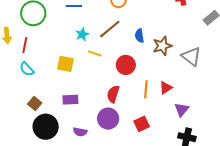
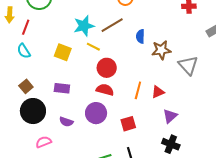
cyan star: (82, 34) -> (84, 26), size x1.5
red circle: (126, 65) -> (107, 68), moved
red semicircle: (113, 94) -> (105, 90), turned 78

